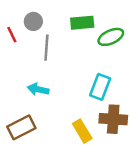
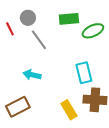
gray line: (46, 48) -> (39, 40), turned -40
cyan rectangle: (100, 87) -> (84, 73), turned -35

